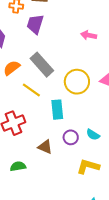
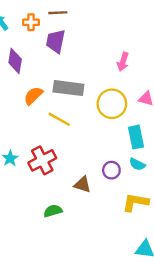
pink arrow: (89, 35) -> (123, 62), moved, turned -77
gray rectangle: (42, 65) -> (68, 88), turned -35
cyan rectangle: (57, 110) -> (136, 137), moved

